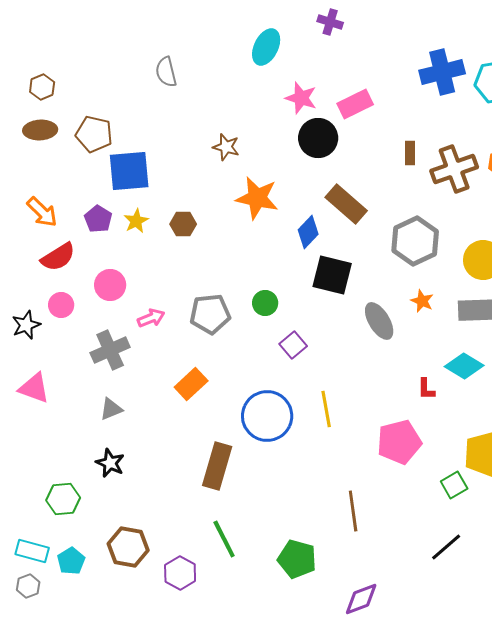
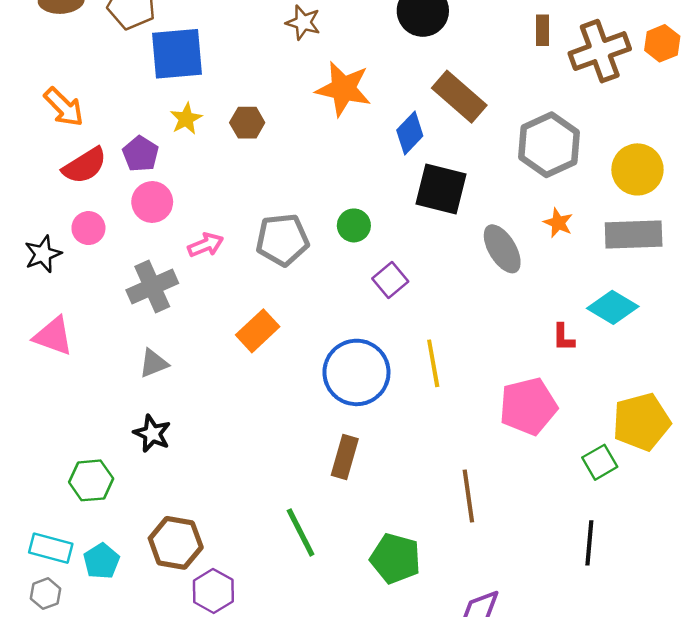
purple pentagon: (98, 219) -> (141, 154), moved
brown rectangle: (217, 466) -> (345, 457), moved, size x0.7
black line: (446, 547) -> (589, 543), turned -44
purple hexagon: (180, 573) -> (213, 591), moved

